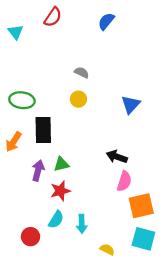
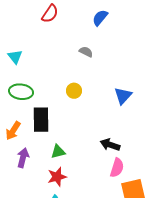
cyan triangle: (16, 32) -> (15, 57), moved
gray semicircle: (82, 72) -> (86, 52), moved
purple arrow: (38, 171) -> (23, 158), moved

